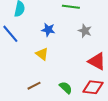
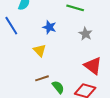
brown line: (34, 86) -> (42, 78), moved

